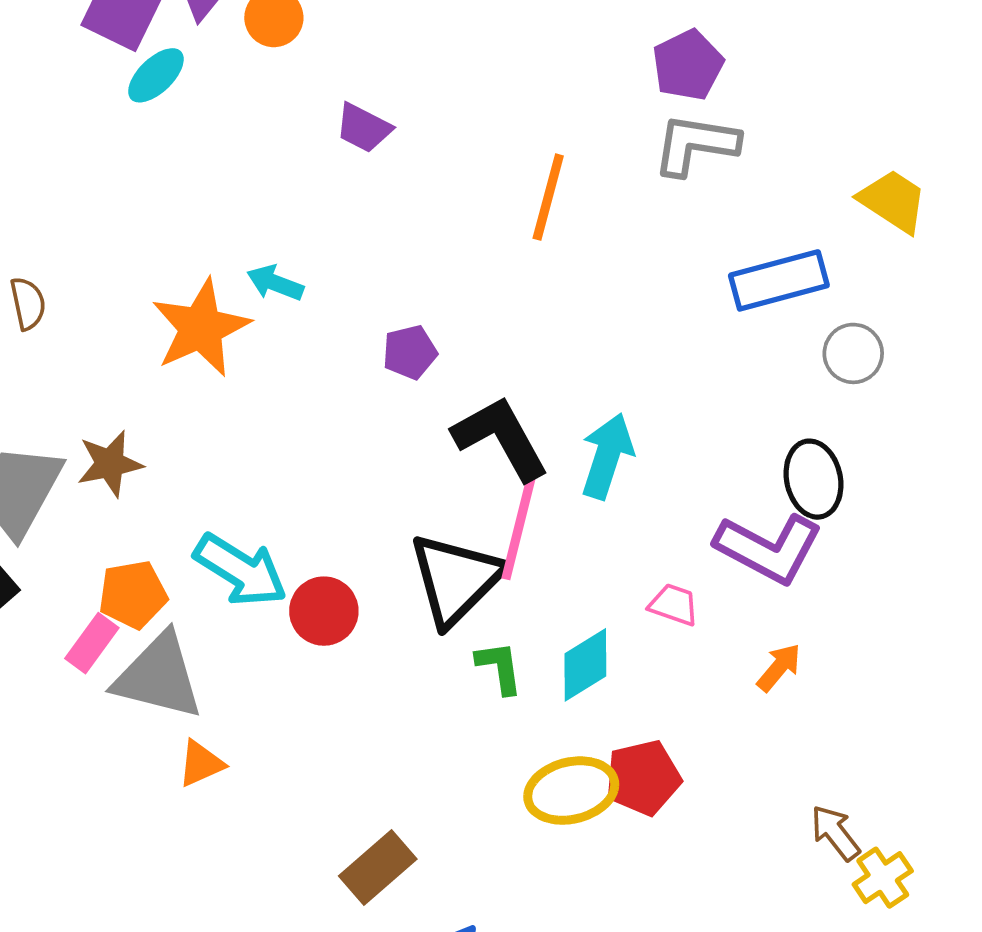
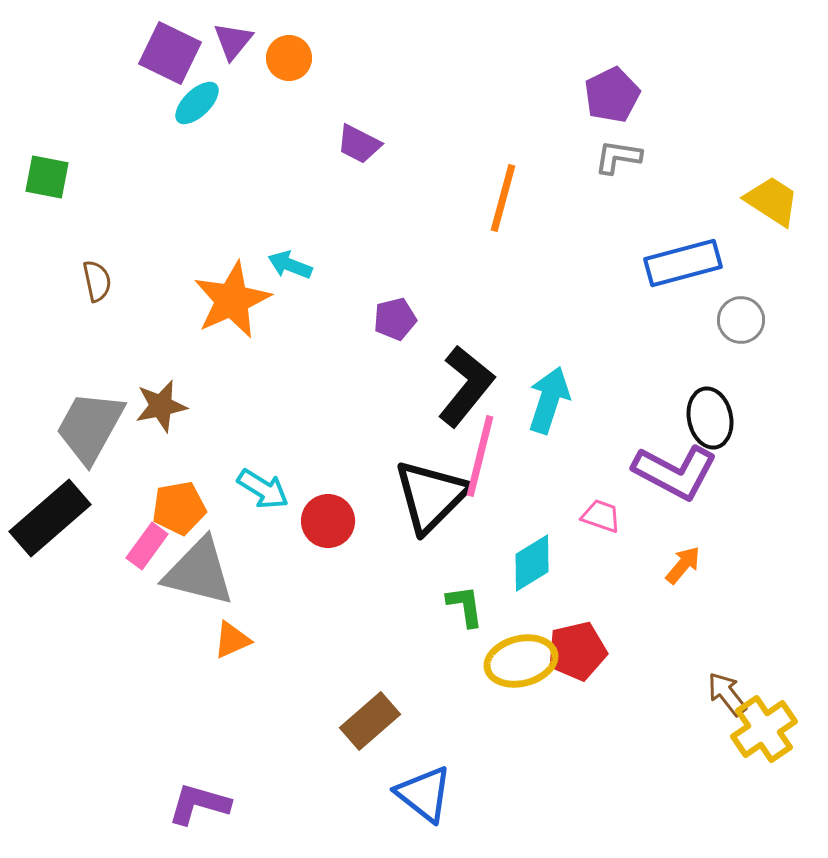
gray L-shape: (696, 145) -> (618, 157), size x0.7
black L-shape: (501, 438) -> (466, 386), turned 68
cyan arrow: (241, 570) -> (263, 489), size x0.7
green L-shape: (499, 667) -> (465, 606), moved
yellow cross: (883, 878) -> (764, 729), size x1.4

